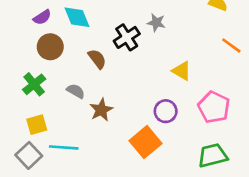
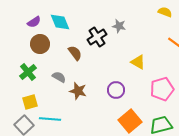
pink pentagon: (214, 107) -> (162, 89), turned 30
brown star: (101, 110) -> (78, 91), turned -30
purple circle: (166, 111) -> (116, 90), moved
orange square: (145, 142) -> (130, 121), moved

